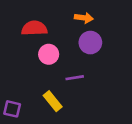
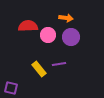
pink circle: (49, 54) -> (48, 35), moved
yellow rectangle: (53, 101) -> (39, 69), moved

